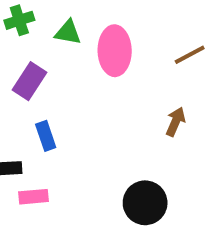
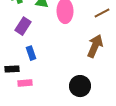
brown arrow: (175, 122) -> (95, 46), size x1.6

